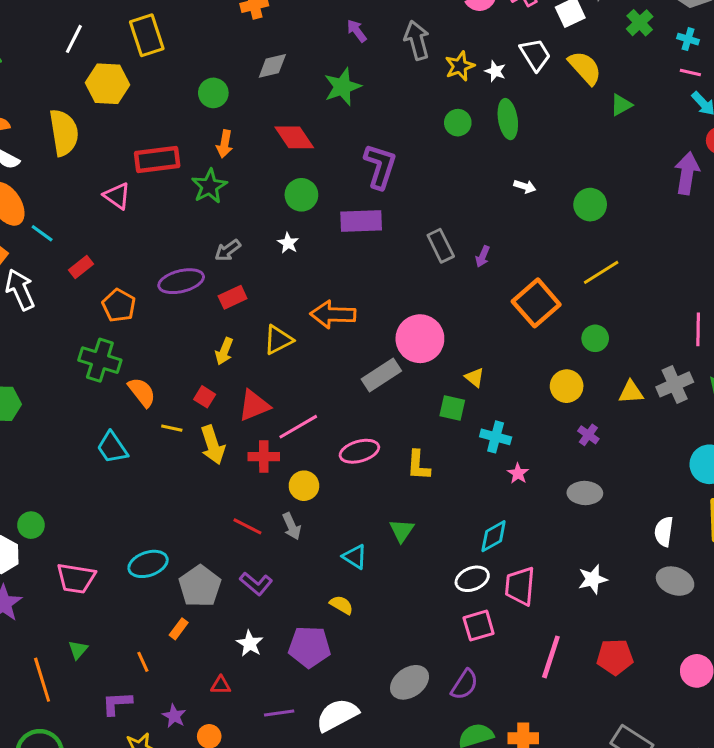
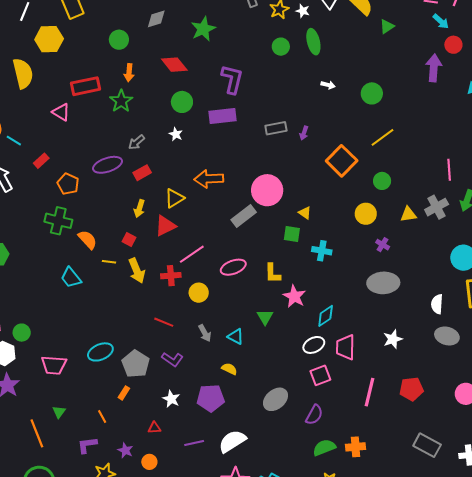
gray rectangle: (441, 246) -> (276, 128), turned -70
red triangle: (254, 405) -> (165, 226), moved
pink star: (518, 473) -> (294, 296), moved, size x1.6
gray ellipse: (585, 493) -> (383, 283), size x1.4
gray arrow: (292, 526) -> (205, 333), moved
gray ellipse: (410, 682) -> (275, 399), moved

